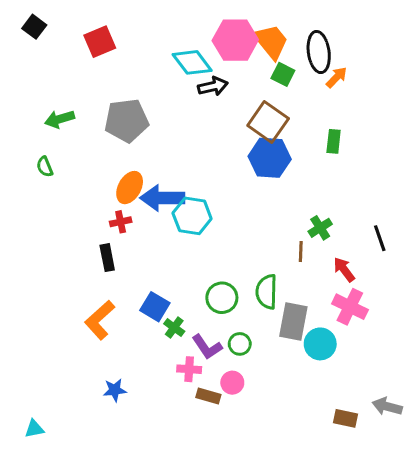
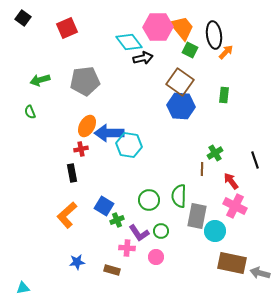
green cross: (174, 328) -> (117, 220), turned 32
brown rectangle: (208, 396) -> (112, 270), moved
brown rectangle: (345, 418) -> (232, 263), moved, size x1.8

